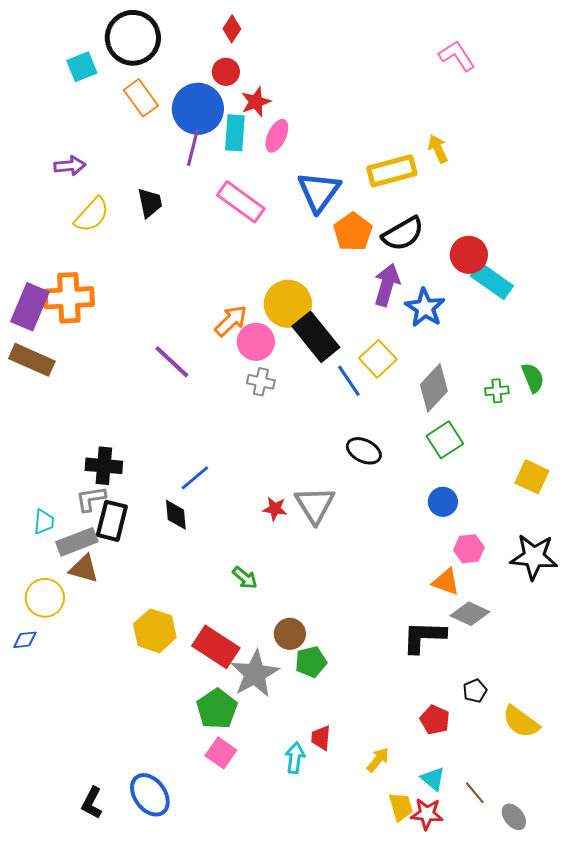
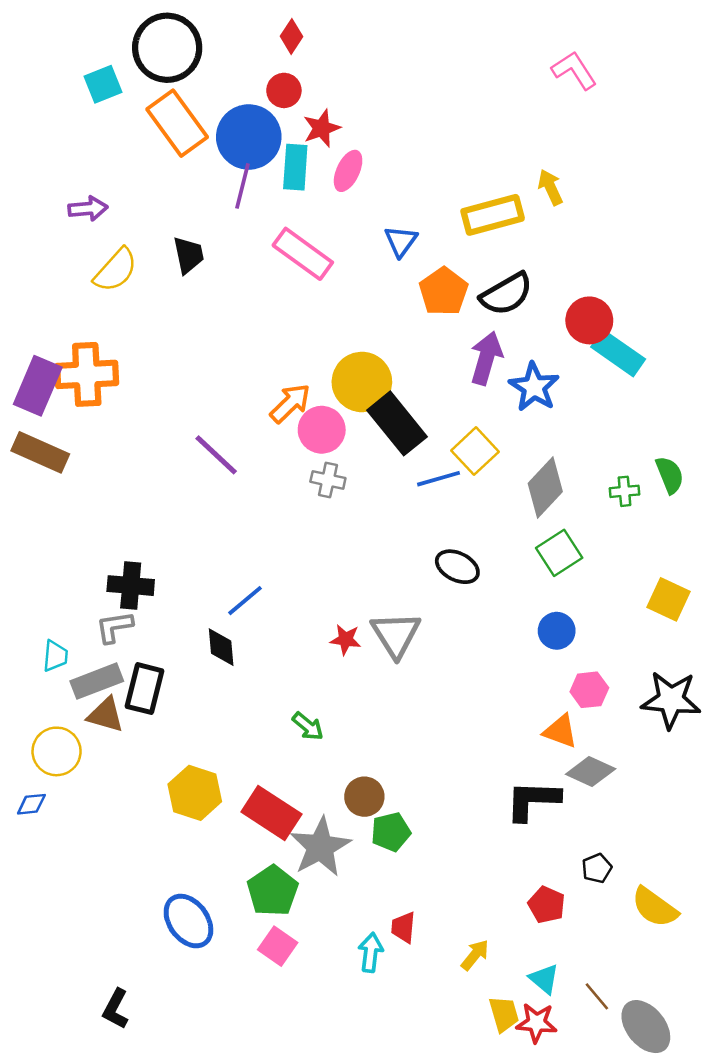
orange rectangle: (141, 98) -> (177, 123), size x1.4
blue triangle: (319, 192) -> (401, 241), size x0.6
blue line: (349, 381) -> (439, 479), turned -72
black rectangle: (112, 521) -> (145, 689), moved
blue ellipse: (150, 795) -> (188, 921), moved
gray ellipse: (514, 817) -> (646, 1027), size x1.6

